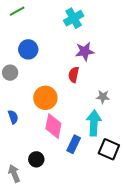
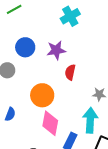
purple star: (85, 51) -> (56, 50), moved
blue semicircle: (13, 117) -> (10, 114), turned 40

